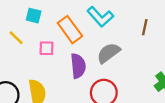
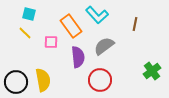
cyan square: (34, 16) -> (29, 14), moved

